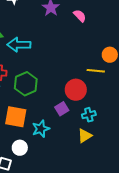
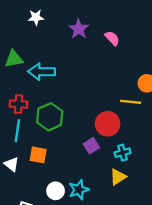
orange square: (16, 117) -> (38, 155), size x0.7
cyan star: (41, 129) -> (79, 190), moved
white circle: (20, 148) -> (56, 191), moved

